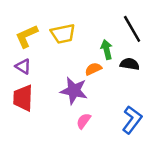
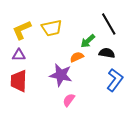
green arrow: (107, 49) -> (88, 41), turned -119
purple triangle: (23, 66) -> (19, 55), turned -32
blue L-shape: (132, 120) -> (115, 80), moved

